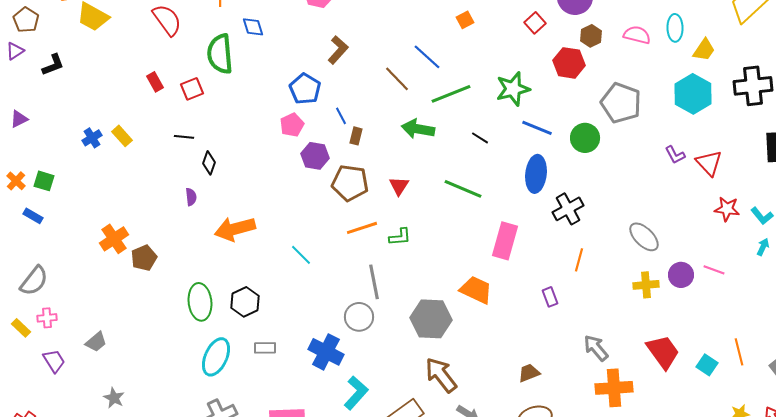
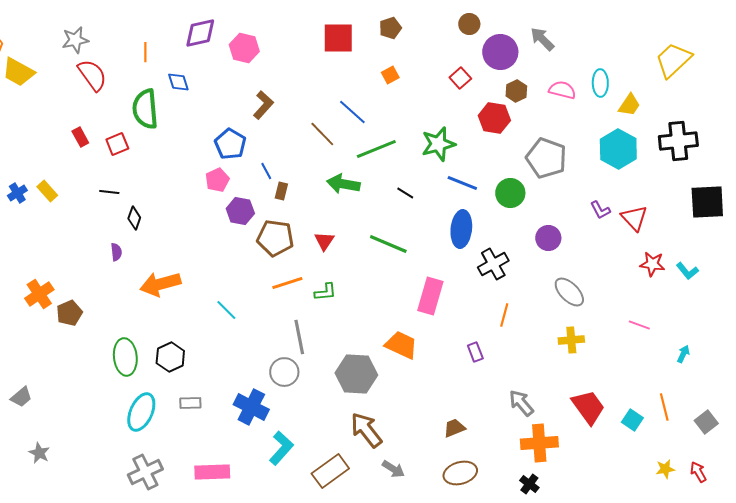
cyan arrow: (763, 247) -> (683, 354), moved
purple circle: (681, 275) -> (548, 238), moved

